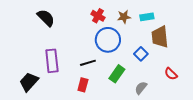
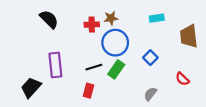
red cross: (98, 16) -> (92, 25), moved, turned -32
brown star: (124, 17) -> (111, 18), moved
brown trapezoid: (160, 37) -> (189, 36), moved
green rectangle: (117, 74) -> (116, 69), moved

